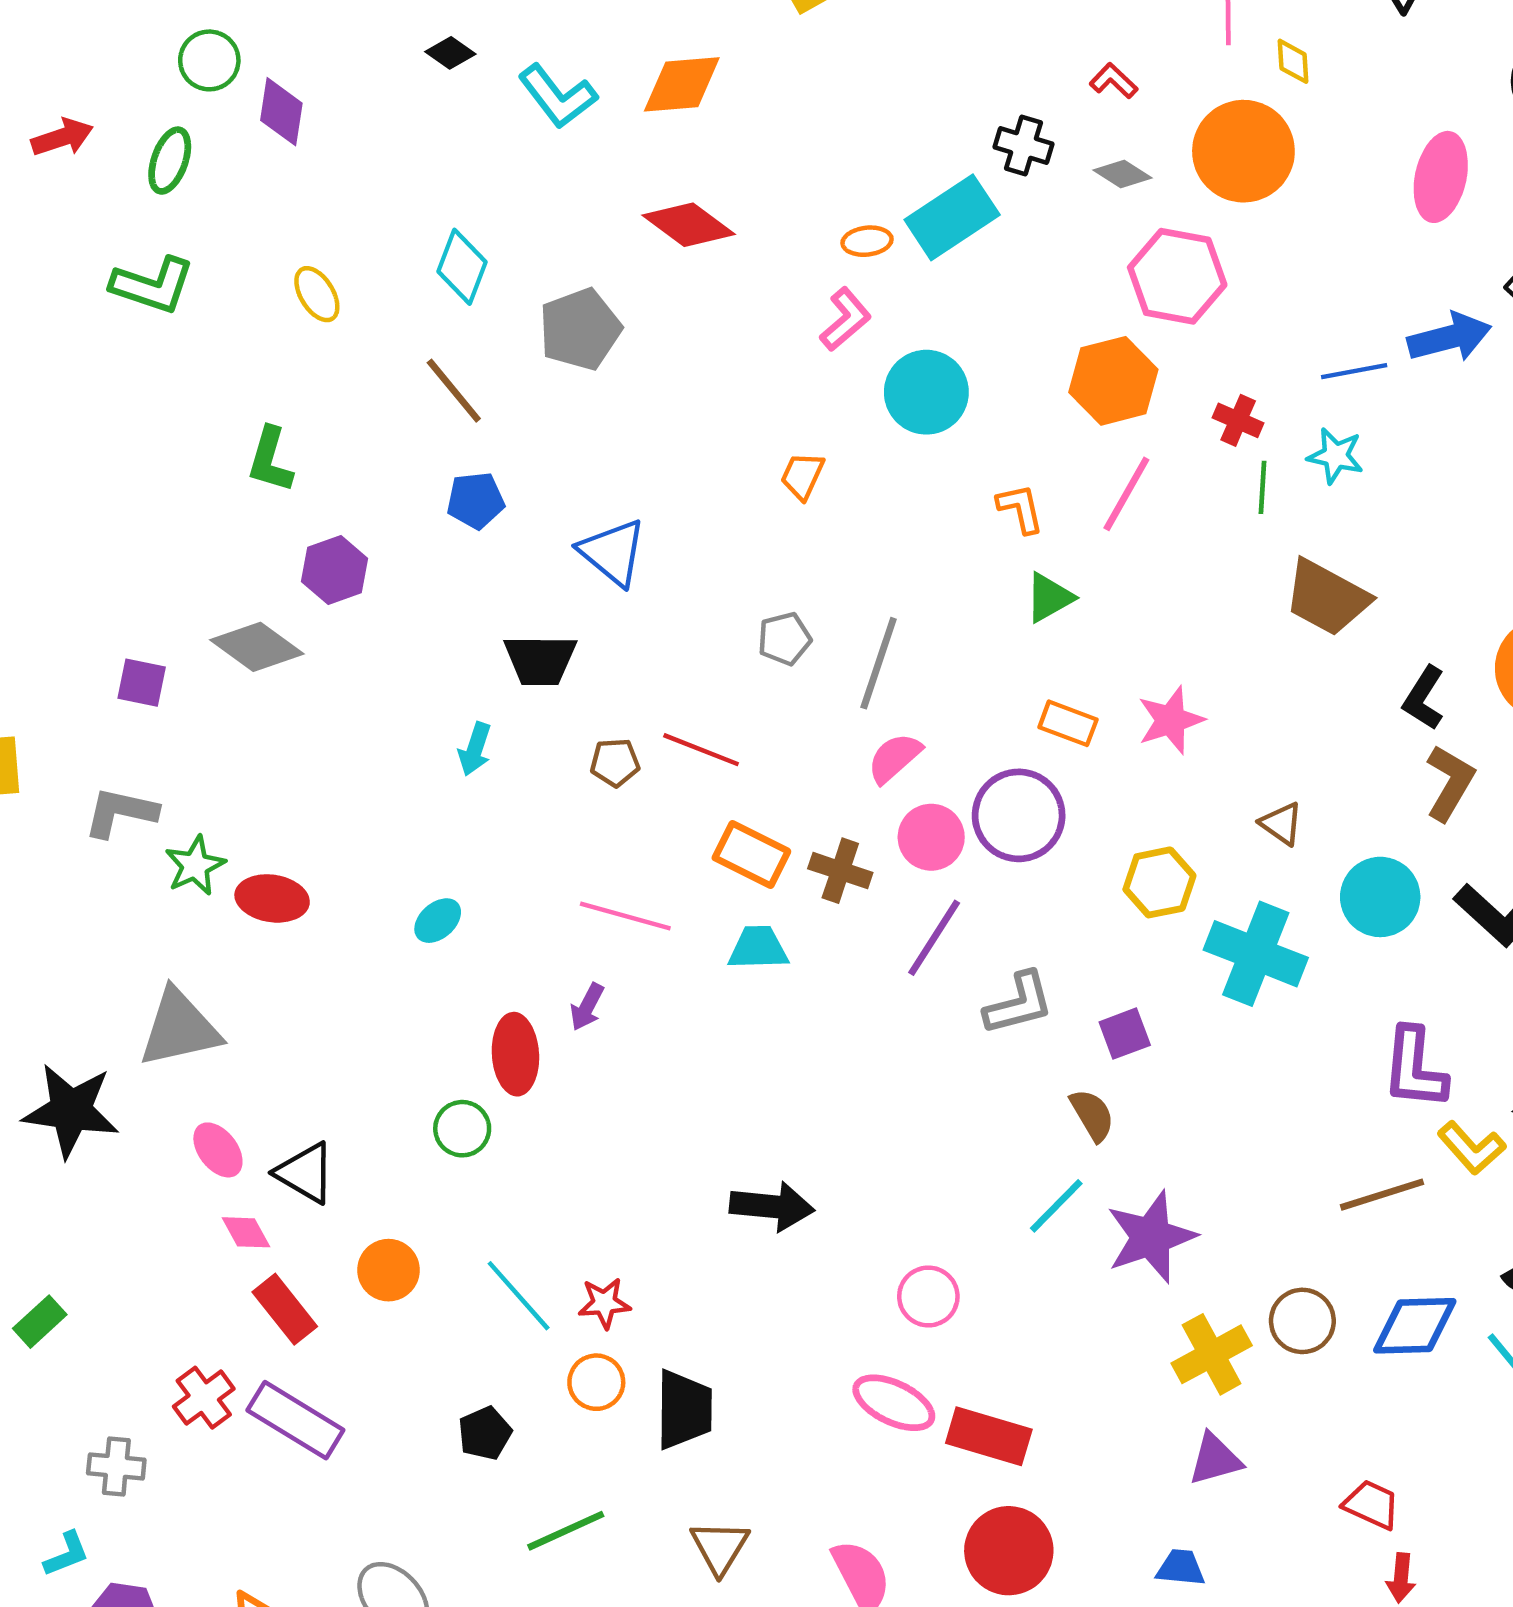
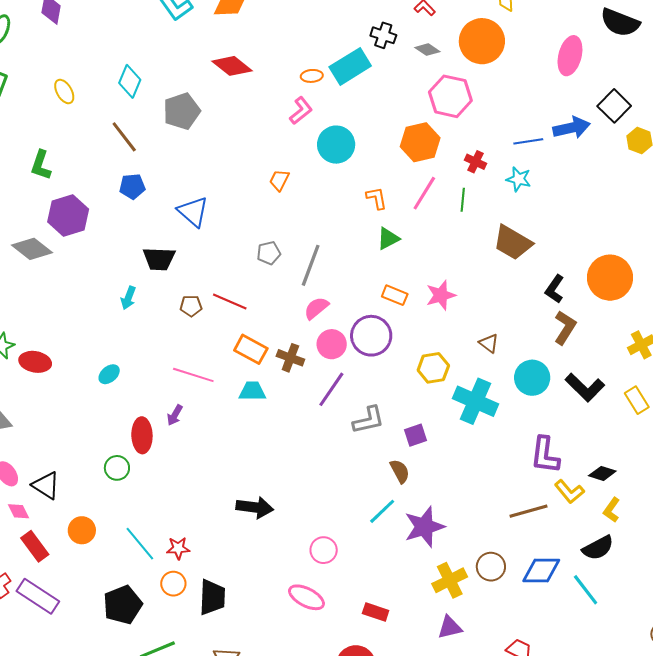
green line: (1262, 487) -> (463, 200), moved
purple hexagon: (335, 570) -> (68, 215), size x1.4
black pentagon: (485, 1433) -> (123, 605), size x1.6
red rectangle: (989, 1436) -> (376, 612), moved, size x0.7

